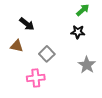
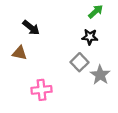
gray square: (47, 54) -> (79, 62), moved

